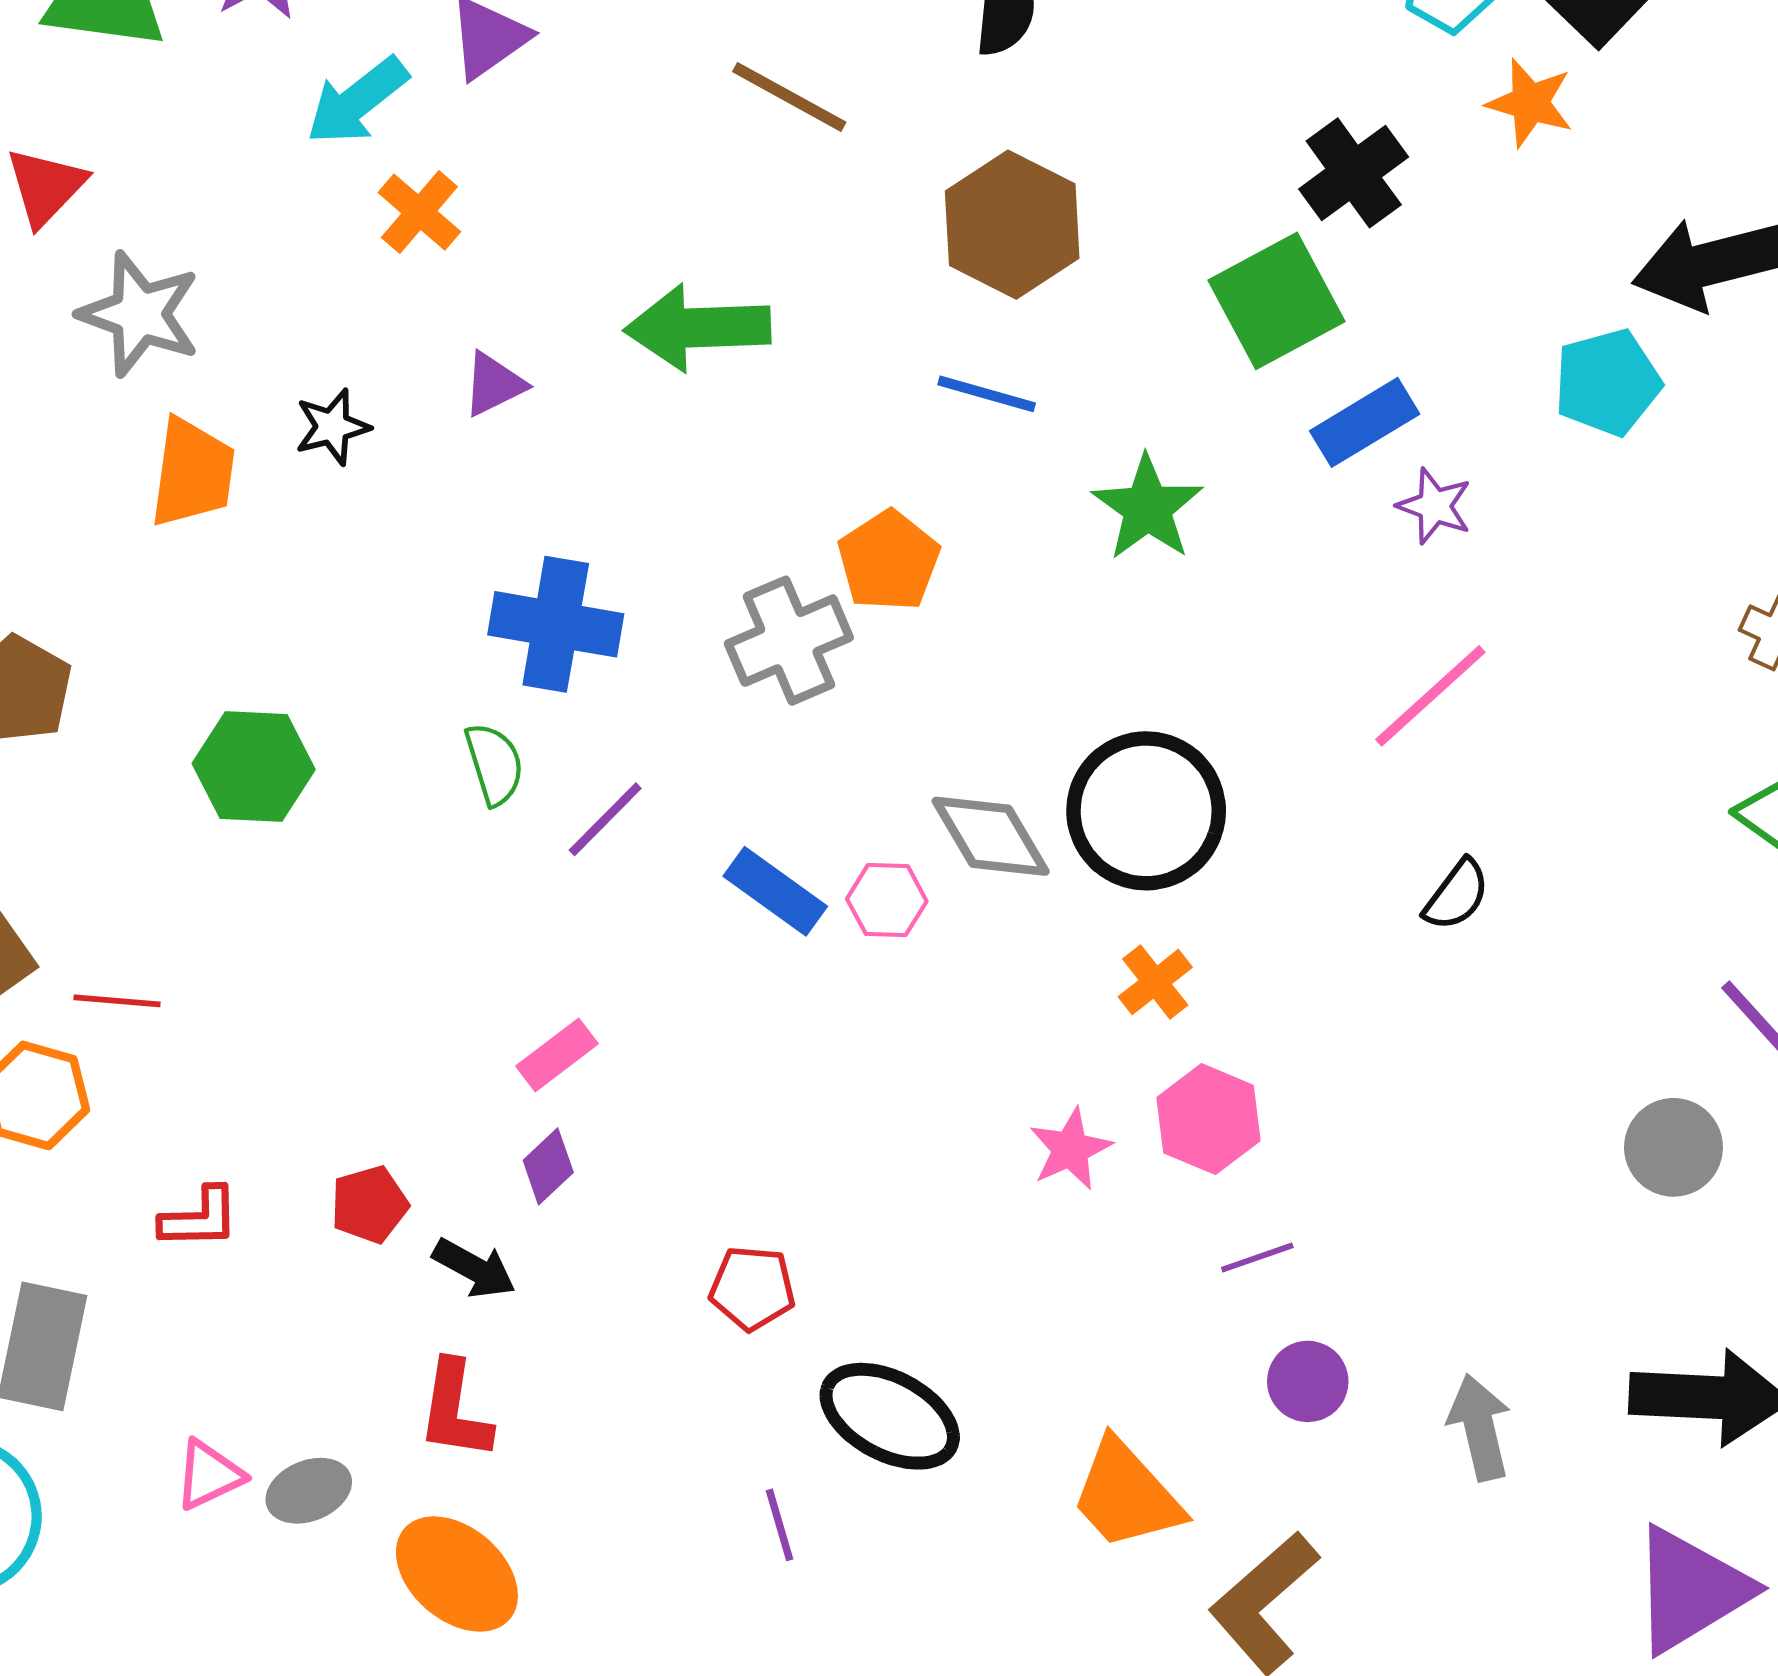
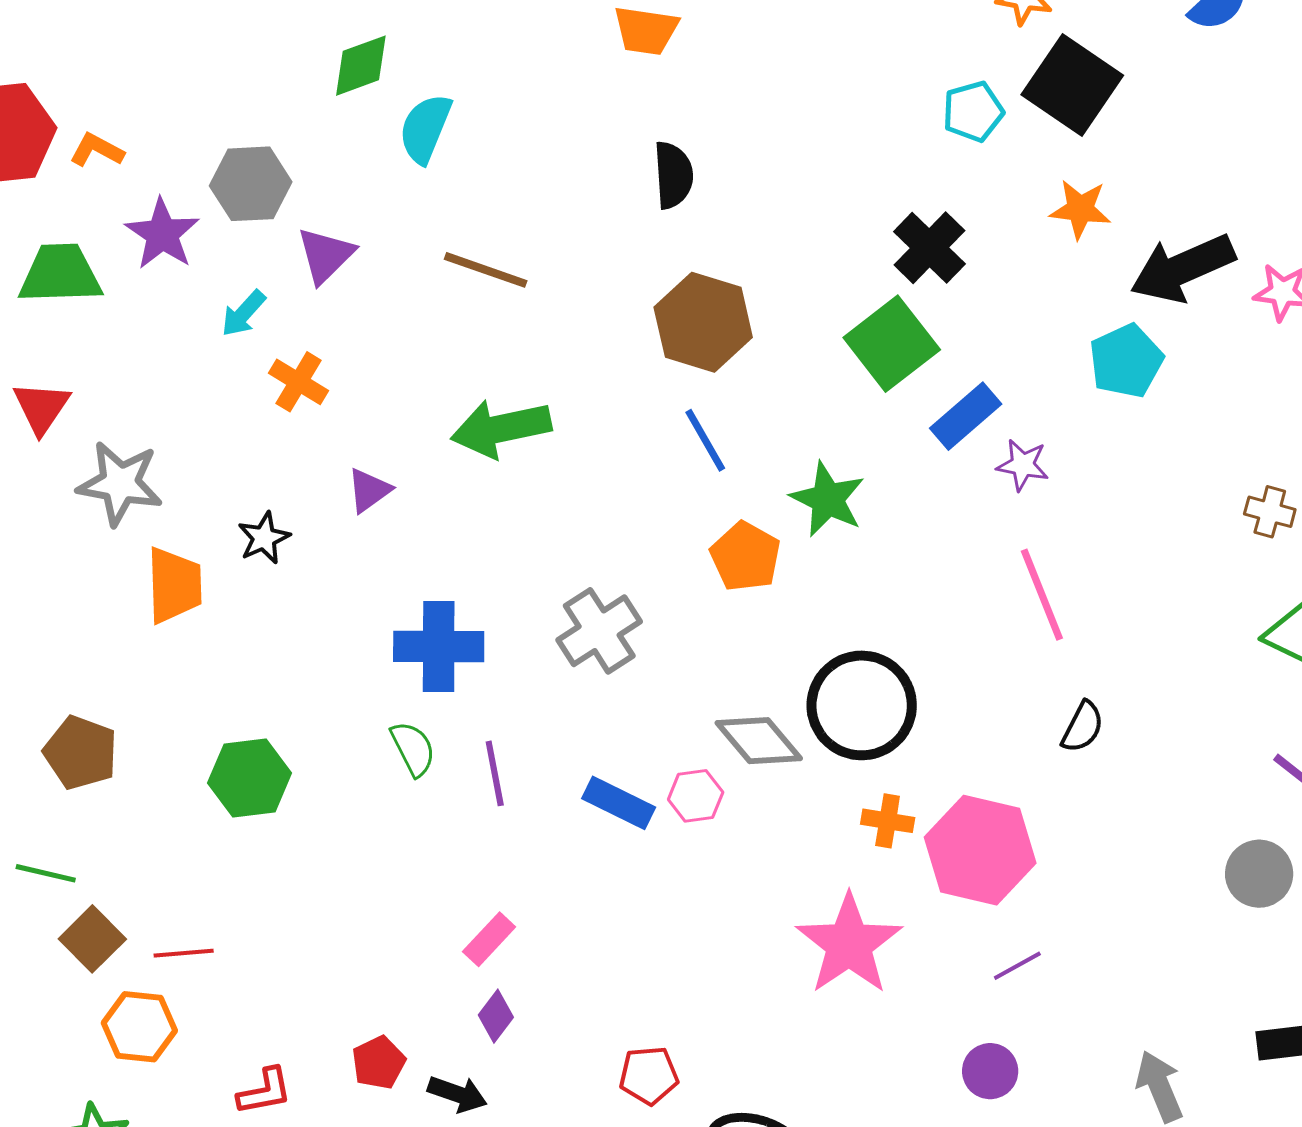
brown line: (789, 97) -> (486, 270), moved
cyan arrow: (357, 101) -> (243, 313), size x0.7
orange star: (1530, 103) -> (1080, 209), moved
blue line: (987, 394) -> (705, 440), turned 54
orange pentagon: (889, 561) -> (746, 557), moved
pink line: (1430, 696) -> (1042, 595), turned -60
purple line: (605, 819) -> (495, 773), turned -46
orange cross: (1155, 982) -> (888, 821), turned -33
pink hexagon: (1208, 1119) -> (980, 850), moved, size x1.5
pink star: (1070, 1149) -> (849, 944), size x1.8
purple line: (1257, 1258) -> (1017, 966), moved
purple circle: (1308, 1381) -> (990, 1071), moved

